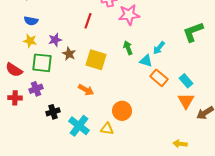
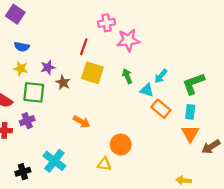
green L-shape: (193, 32) -> (193, 84), moved
yellow square: (96, 60) -> (92, 73), moved
cyan rectangle: (186, 81) -> (190, 112), turned 48
black cross: (53, 112) -> (23, 172), moved
cyan cross: (79, 126) -> (54, 161), moved

